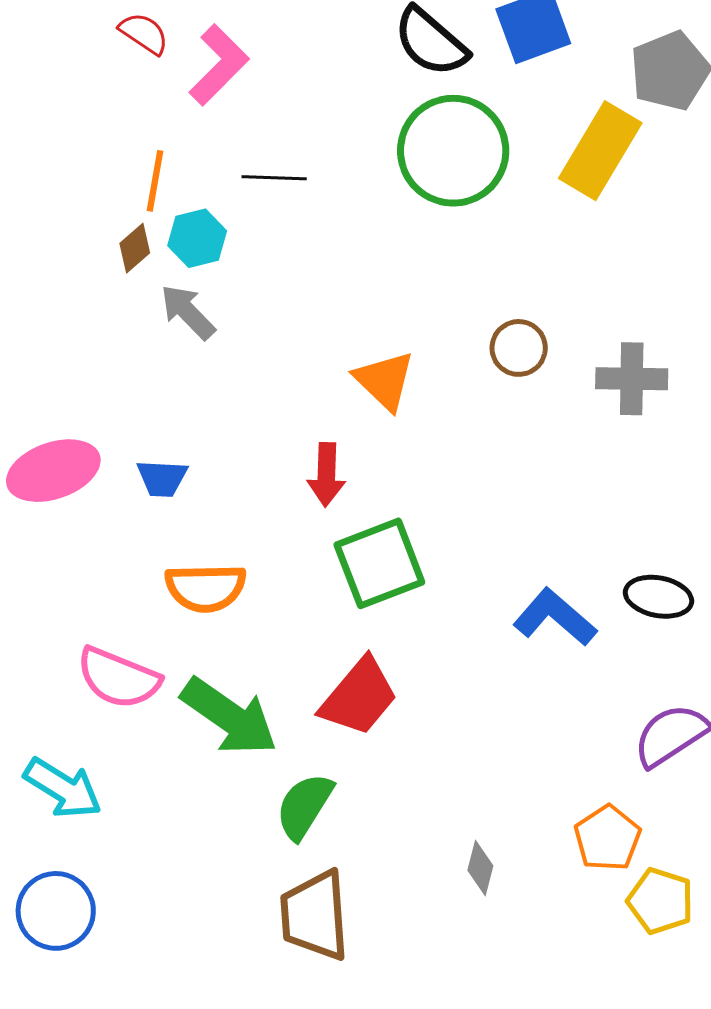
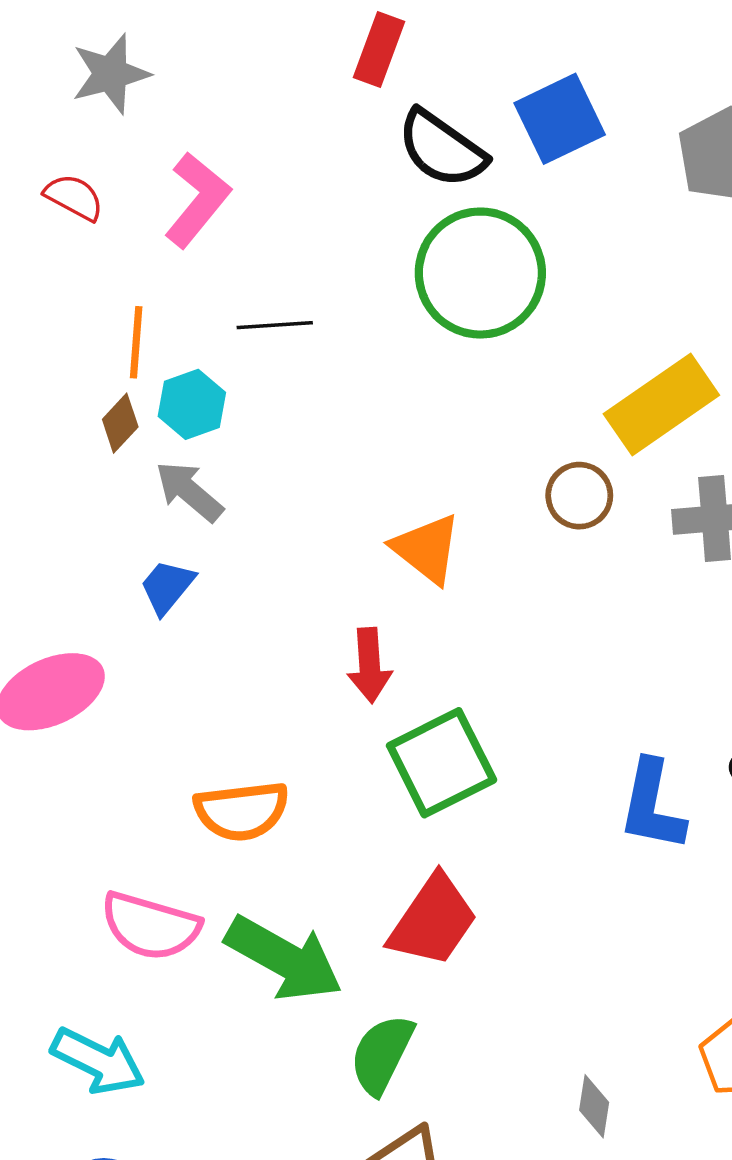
red semicircle: (144, 33) -> (74, 197), moved
yellow rectangle: (600, 151) -> (661, 405), moved, turned 30
blue trapezoid: (162, 478) -> (167, 587), moved, turned 132
blue L-shape: (555, 617) -> (652, 805), turned -114

